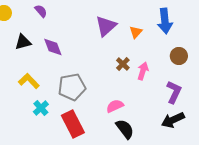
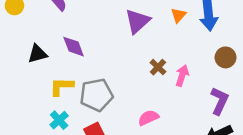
orange triangle: (136, 32) -> (178, 15), moved
black triangle: (23, 42) -> (37, 54), moved
yellow L-shape: (29, 81) -> (62, 86), moved, turned -45

